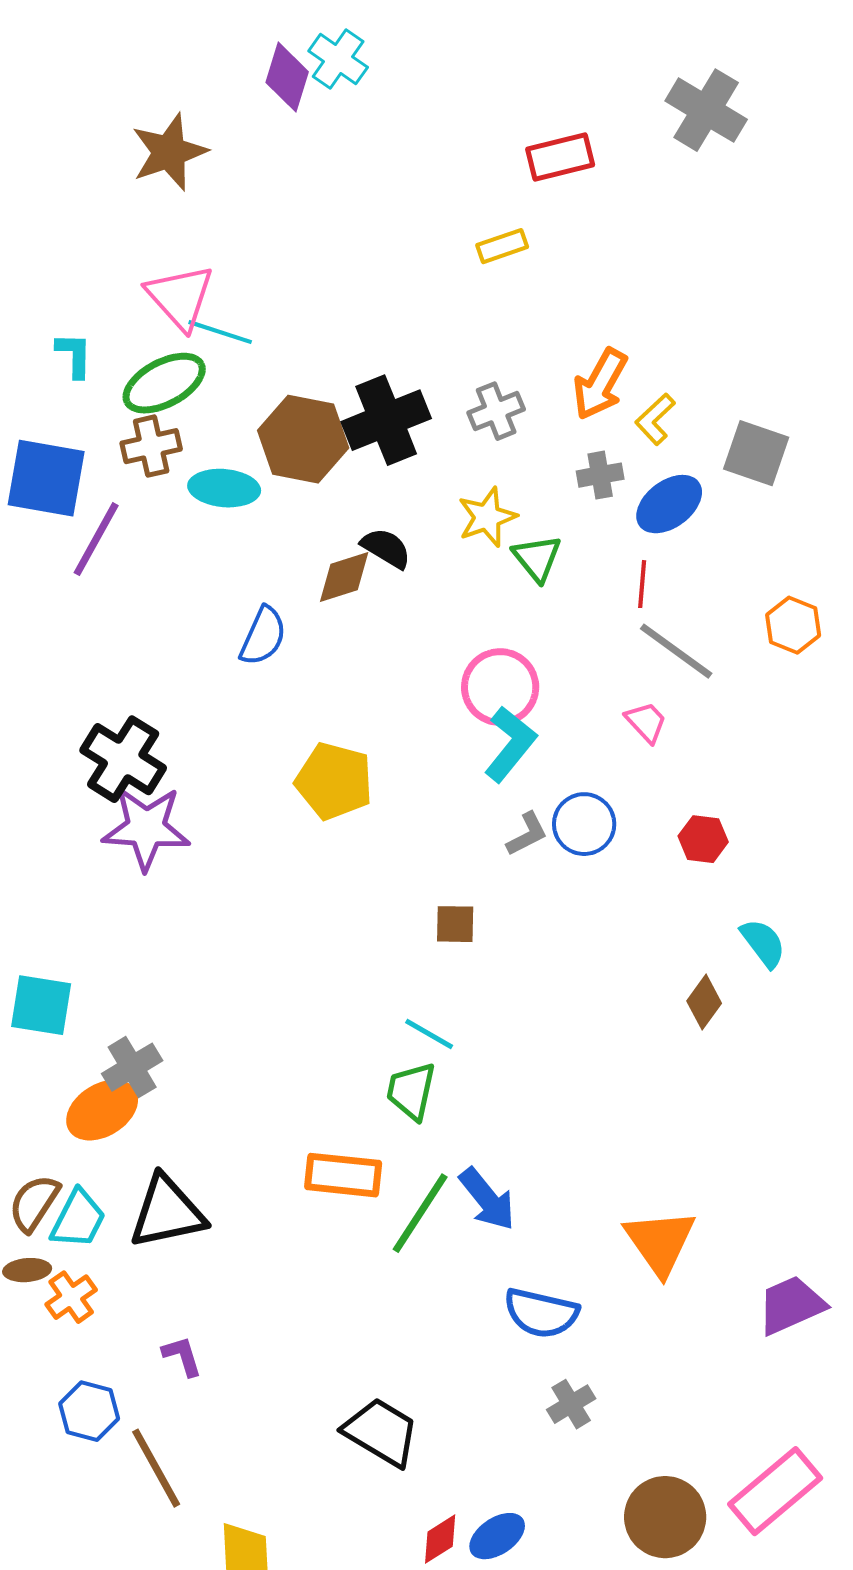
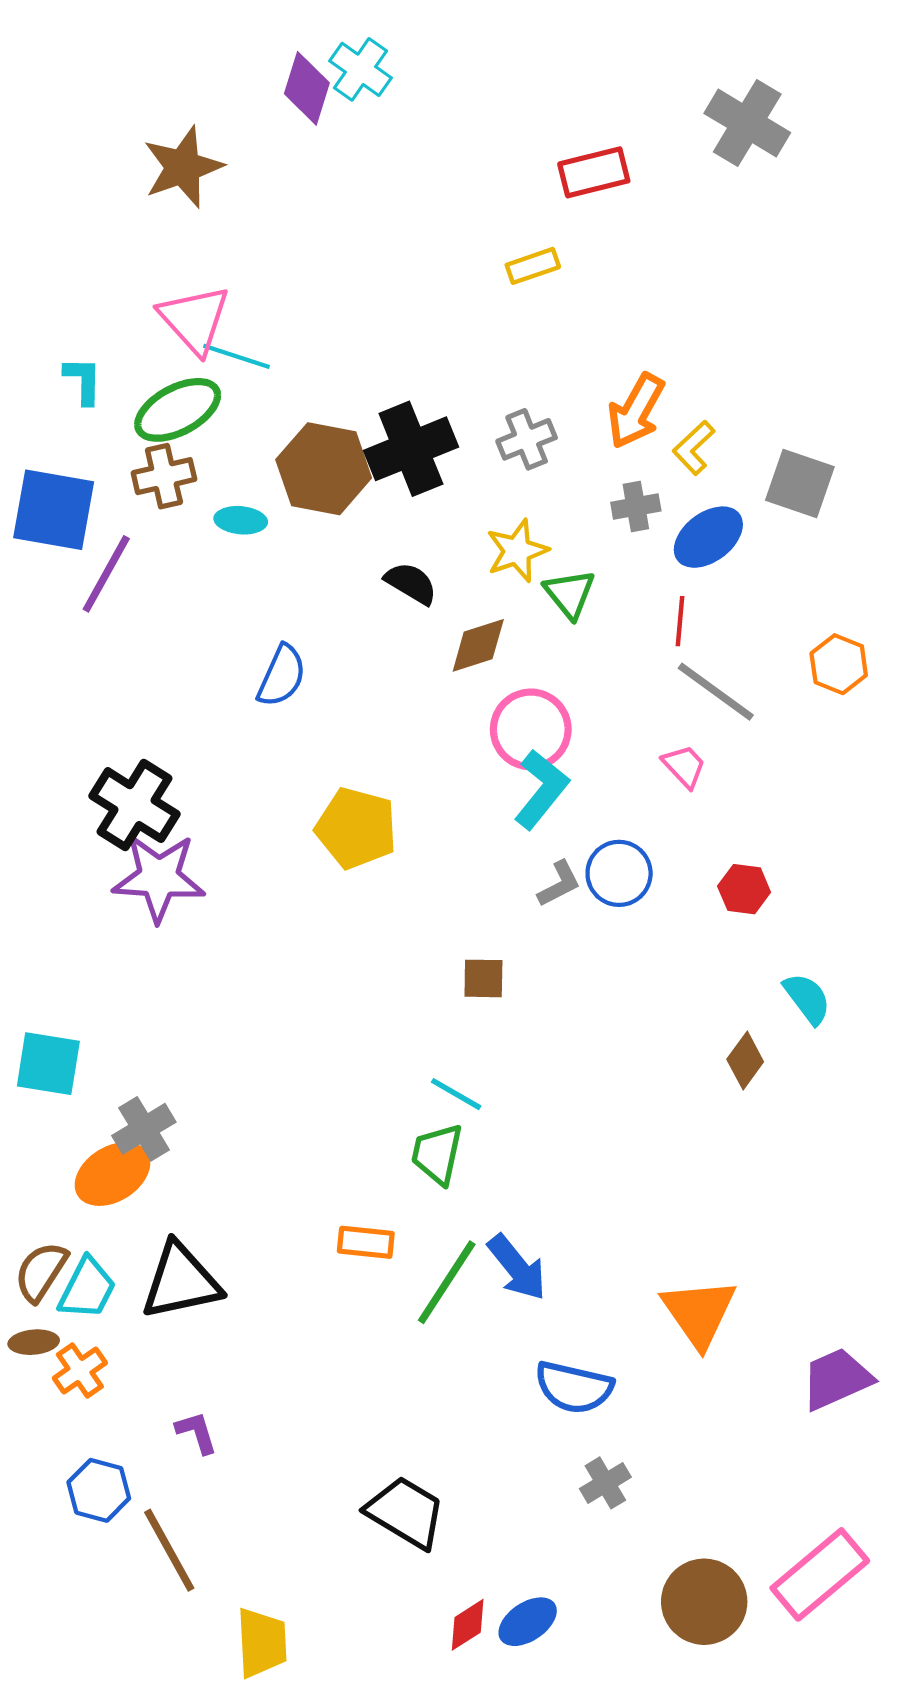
cyan ellipse: (224, 488) -> (241, 520), size x0.7
brown diamond: (344, 577) -> (478, 645), moved
orange rectangle: (343, 1175) -> (366, 1242), size x0.7

